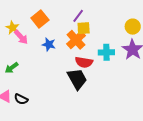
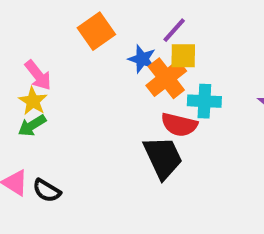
yellow star: (13, 28) -> (33, 101), moved
pink arrow: (21, 37) -> (38, 75), moved
blue star: (49, 44) -> (142, 59), moved
cyan cross: (106, 52) -> (204, 101), moved

